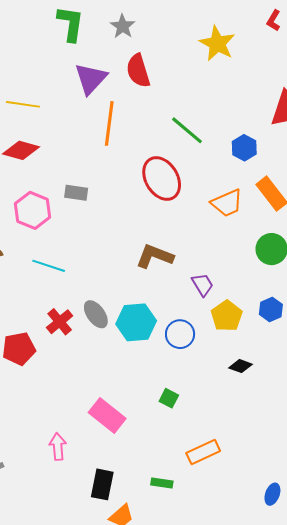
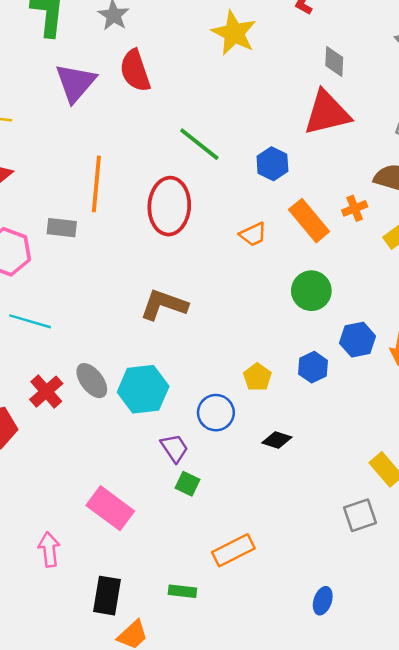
orange line: (109, 123) -> (96, 184), moved
red ellipse: (162, 179) -> (169, 206), turned 36
orange trapezoid: (227, 203) -> (253, 234), size x0.7
purple trapezoid: (202, 285) -> (174, 448), moved
yellow pentagon: (227, 316) -> (257, 377), size x0.7
blue circle: (180, 334) -> (216, 413), moved

